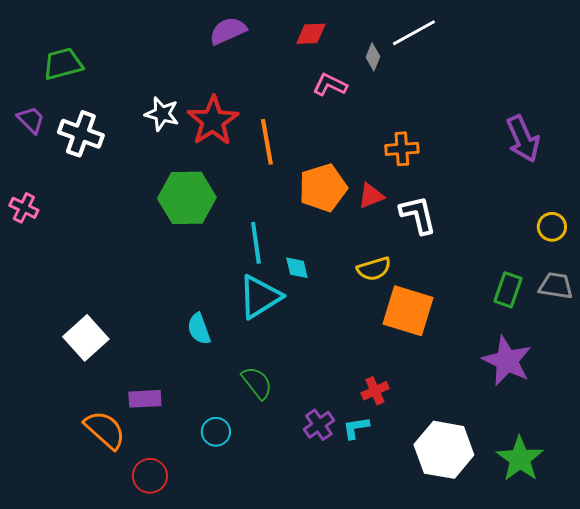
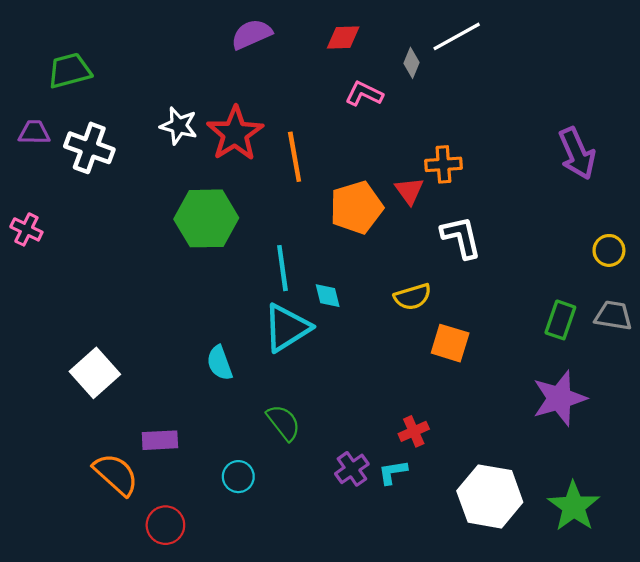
purple trapezoid: (31, 120) -> (34, 132), turned -44
red triangle: (371, 196) -> (409, 191), moved, turned -44
orange square: (408, 311) -> (450, 343), size x0.7
purple star: (507, 361) -> (559, 398), turned 30

